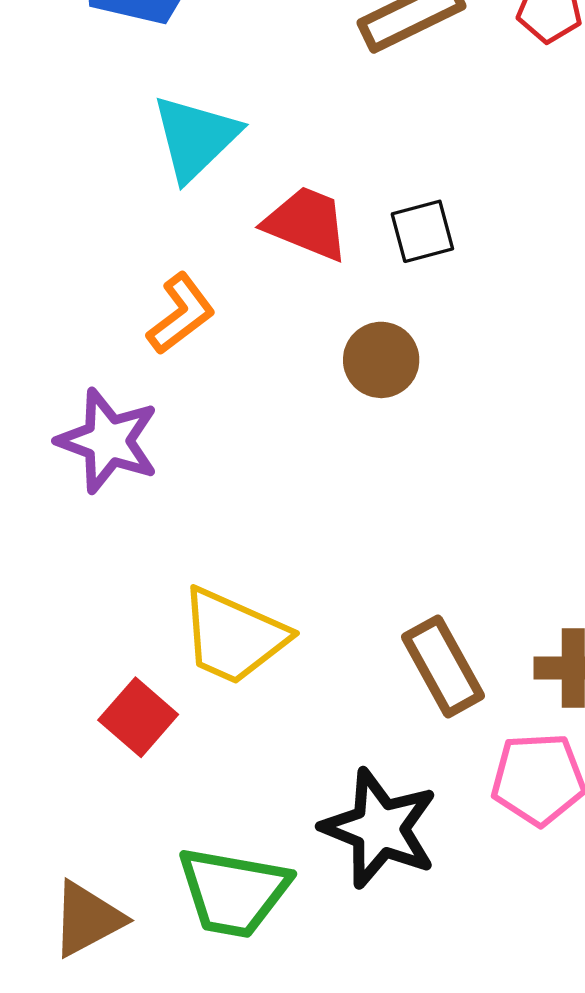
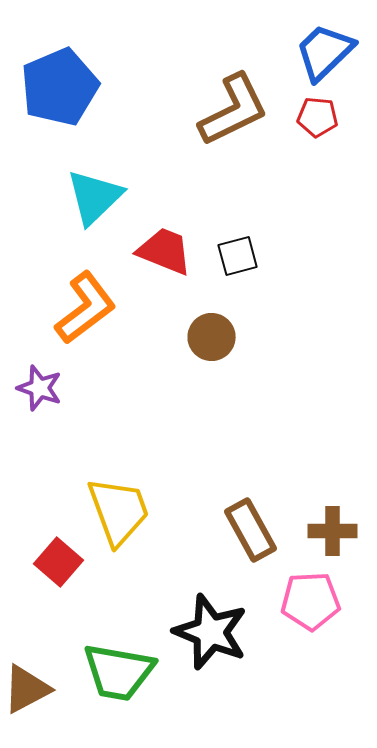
orange L-shape: (181, 314) -> (86, 308), size x1.4
purple star: (108, 441) -> (40, 388), size x0.7
yellow trapezoid: (233, 636) -> (119, 511), turned -134

